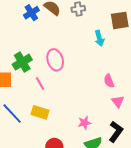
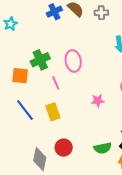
yellow rectangle: (40, 112) -> (53, 112), turned 48
pink star: (84, 123) -> (98, 101), moved

